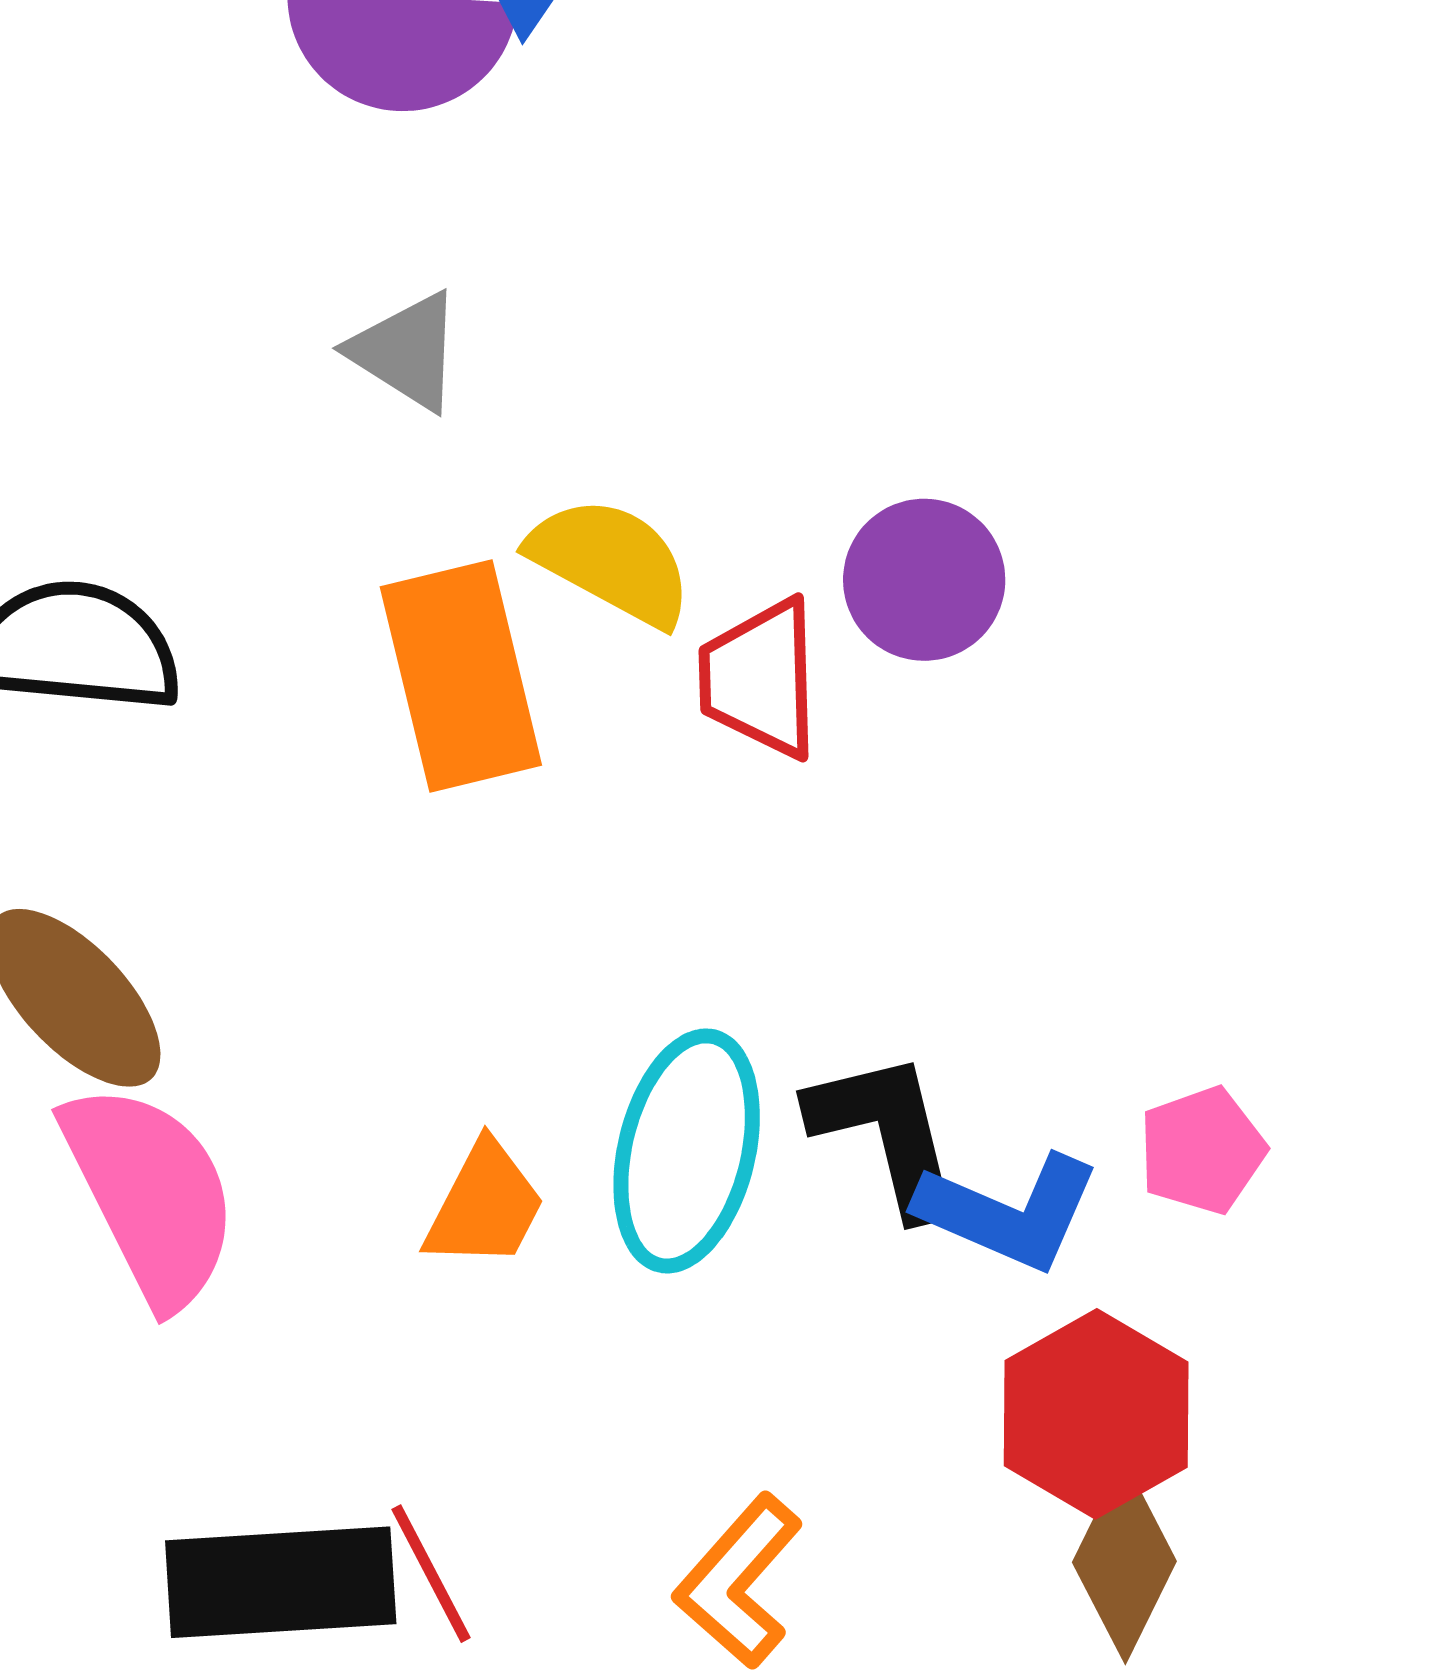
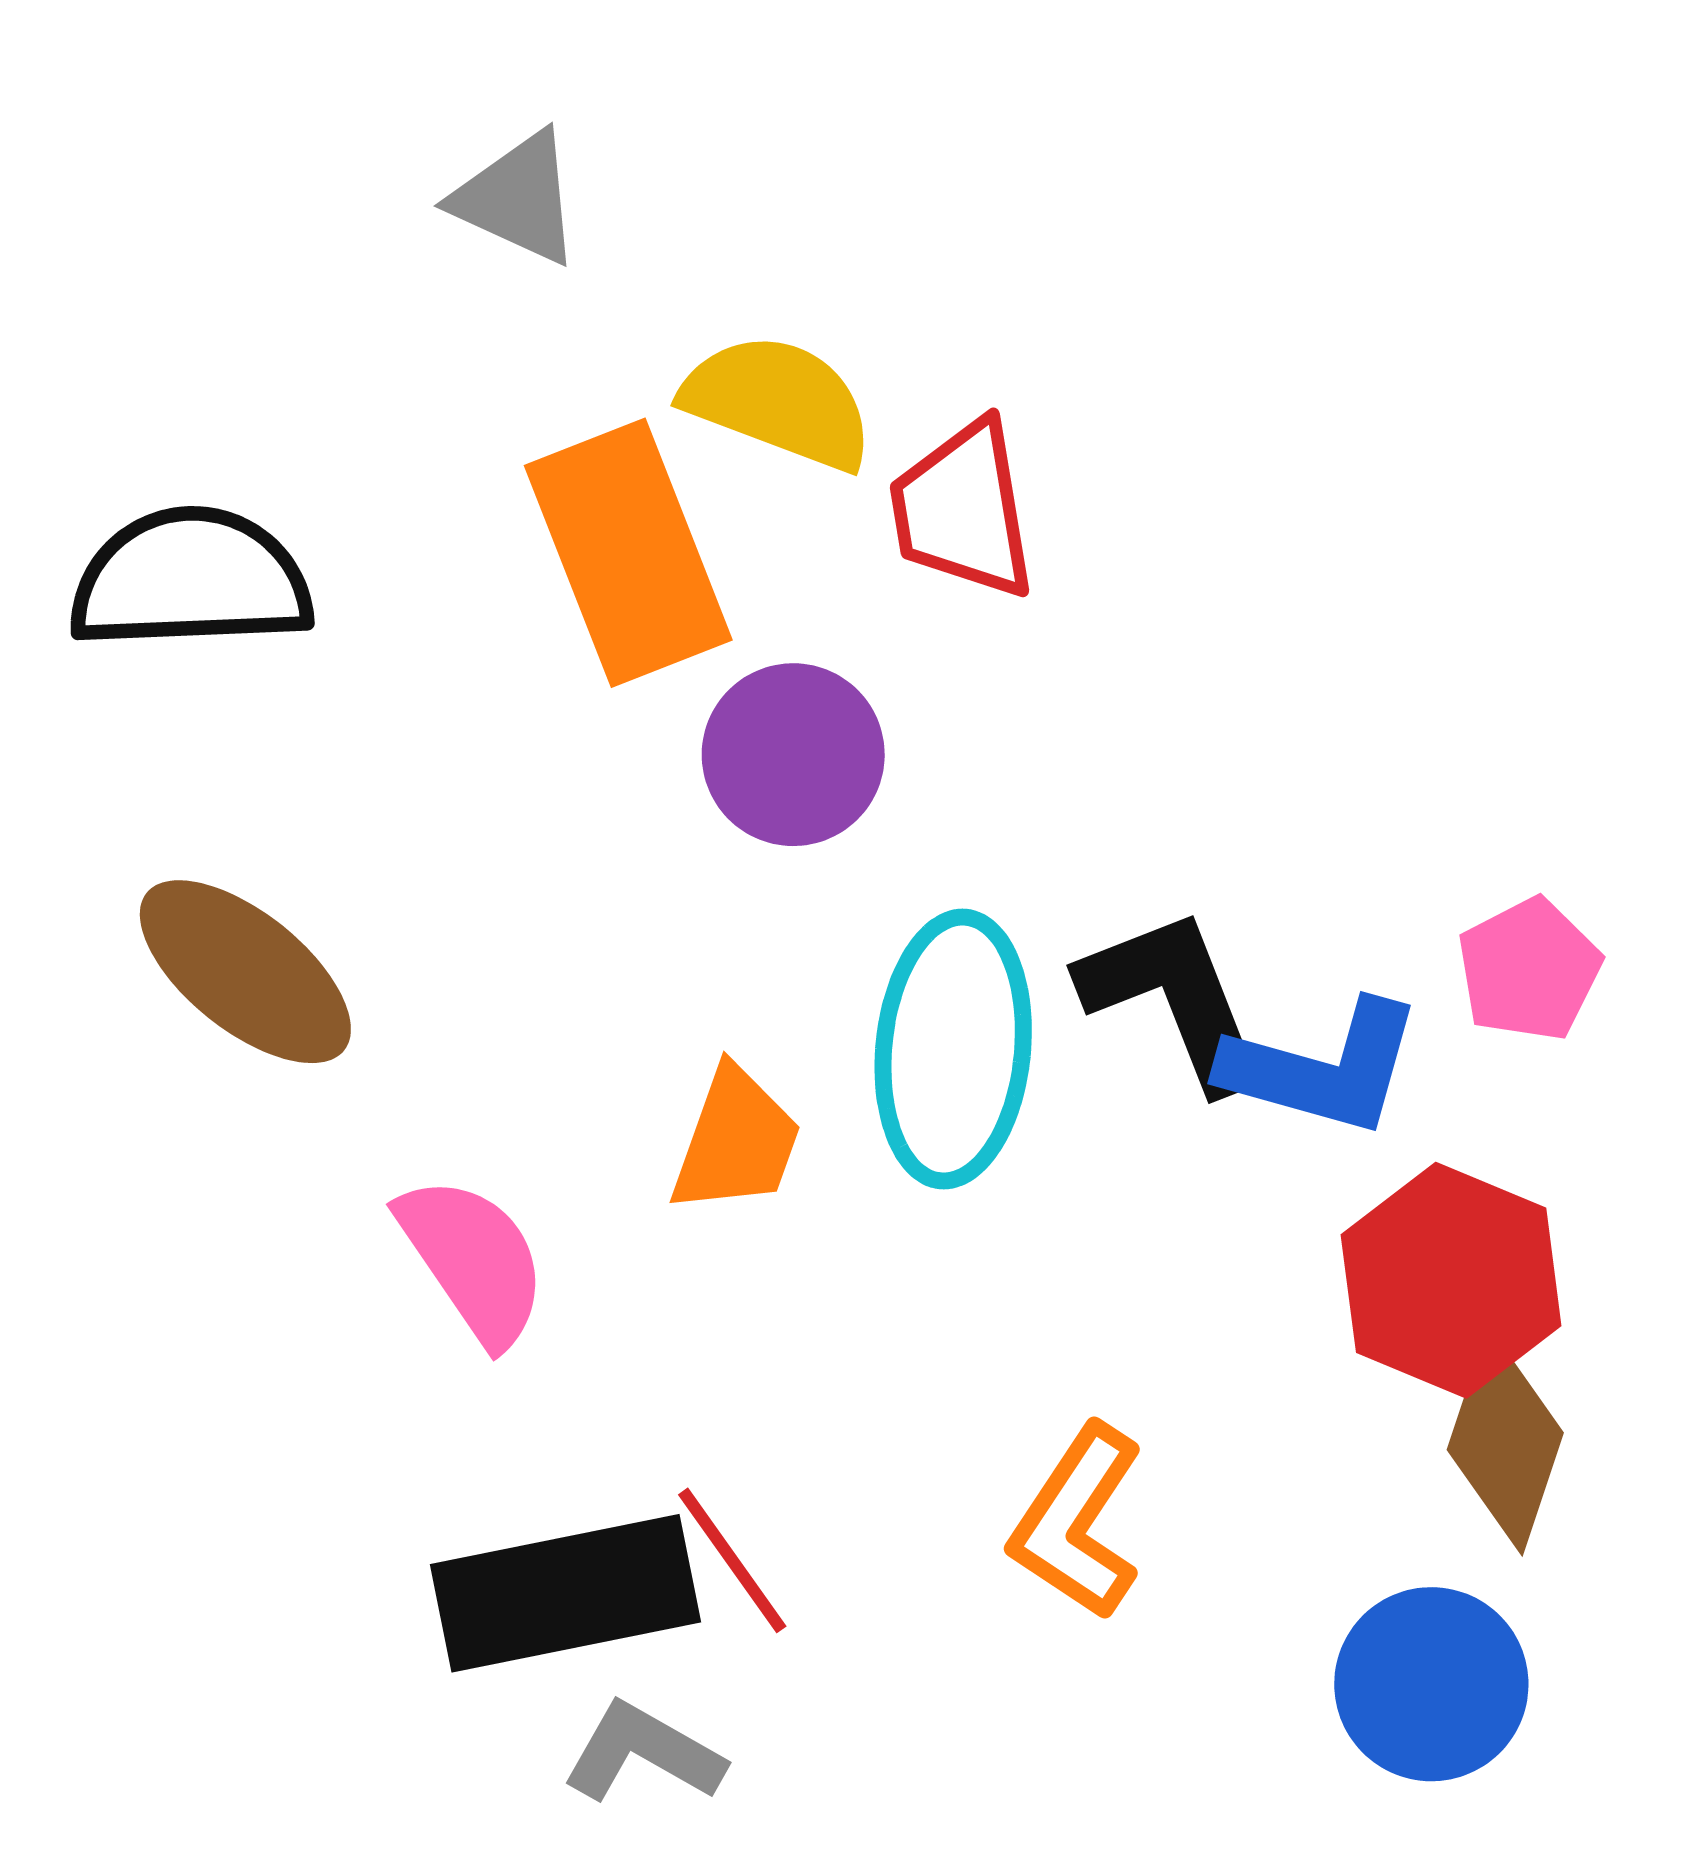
purple circle: (924, 580) -> (793, 755), moved
pink semicircle: (151, 1194) -> (473, 1260), moved, size x0.7

